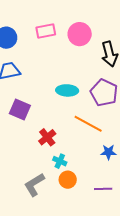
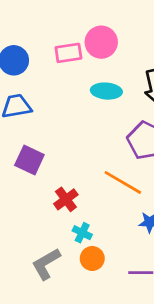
pink circle: (80, 34) -> (101, 42), moved
cyan ellipse: (67, 90) -> (106, 91), moved

